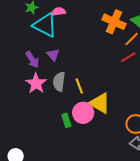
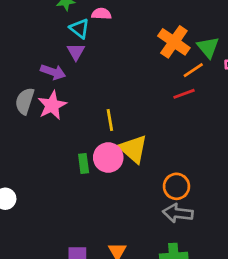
cyan triangle: (45, 25) -> (79, 28), size x0.6
purple triangle: (53, 55) -> (76, 52), moved
purple arrow: (32, 60) -> (53, 72), turned -48
gray semicircle: (59, 82) -> (25, 101), moved

